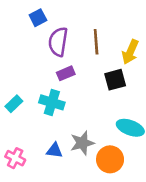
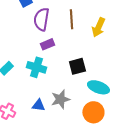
black square: (115, 80) -> (77, 66), moved
orange circle: (110, 159) -> (93, 112), moved

